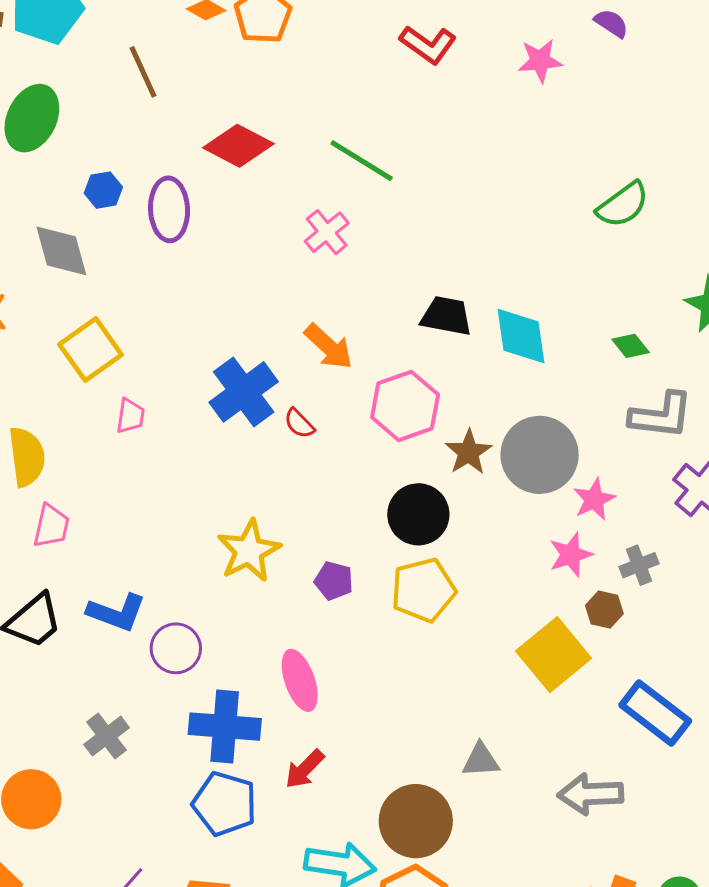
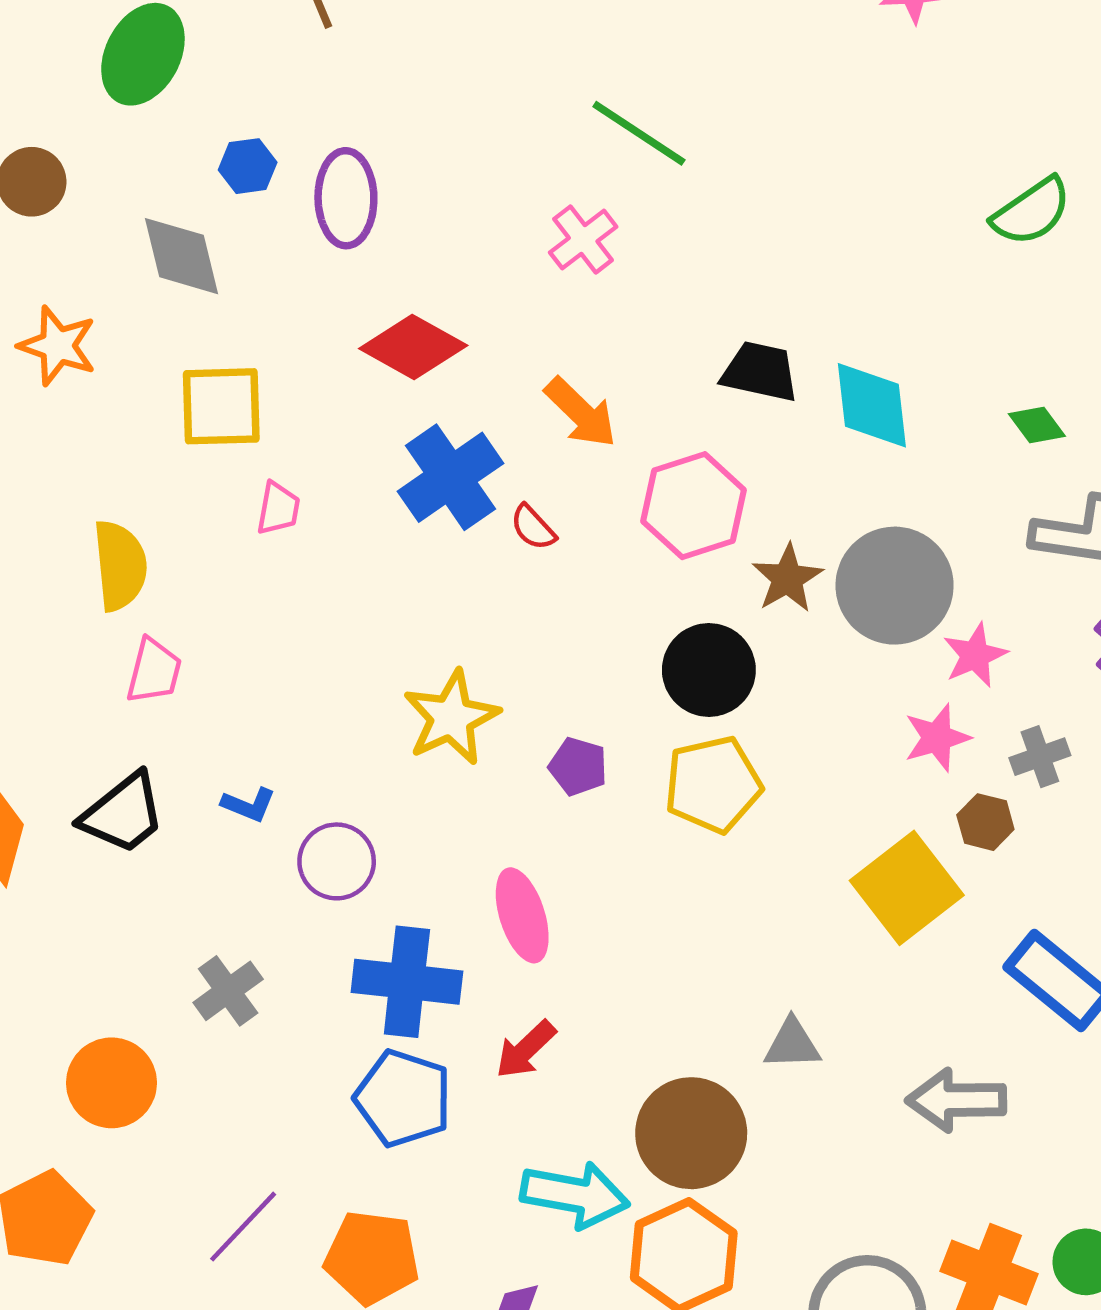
red diamond: (238, 146) -> (413, 347), moved
yellow square: (91, 350) -> (221, 406), turned 32
blue L-shape: (117, 612) -> (249, 805), size x0.6

